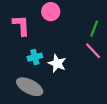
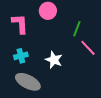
green line: (94, 29) -> (77, 29), moved
cyan cross: (35, 57) -> (21, 56), moved

